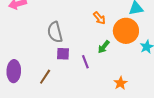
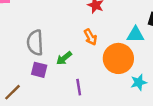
green arrow: (104, 47) -> (64, 58), moved
purple line: (85, 62) -> (79, 87), moved

